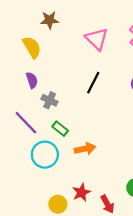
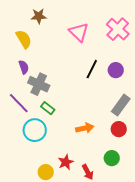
black line: (93, 83) -> (92, 69), moved
gray cross: (50, 100) -> (39, 84), size x1.5
orange arrow: (85, 149) -> (85, 128), moved

